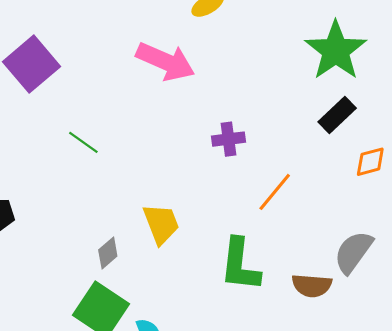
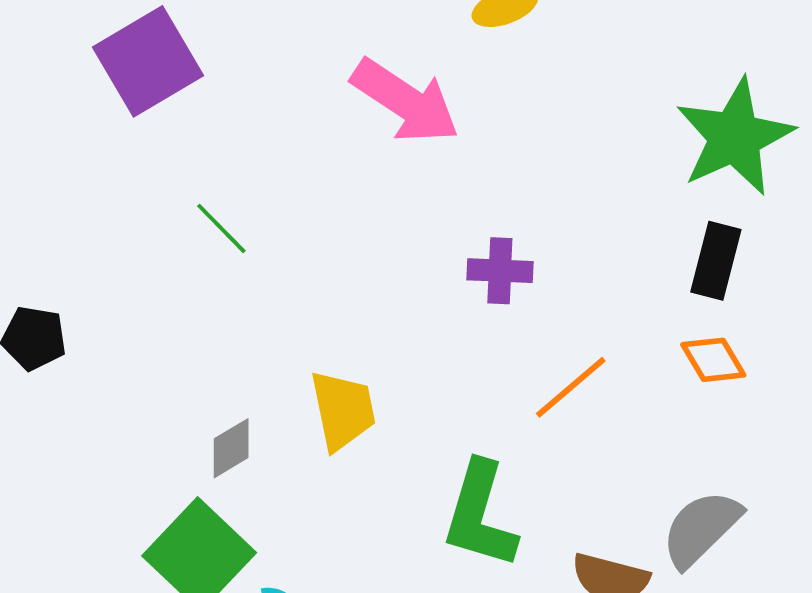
black rectangle: (337, 115) -> (716, 261), turned -42
orange diamond: (370, 162) -> (713, 360), moved, turned 64

